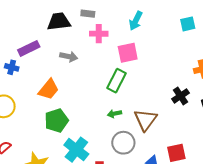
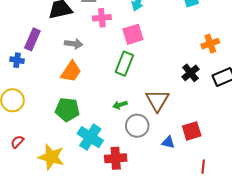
purple rectangle: (29, 48) -> (32, 39), turned -35
orange trapezoid: (49, 89) -> (71, 72), moved
green arrow: (114, 114) -> (120, 105), moved
green pentagon: (56, 120) -> (67, 110), turned 30

